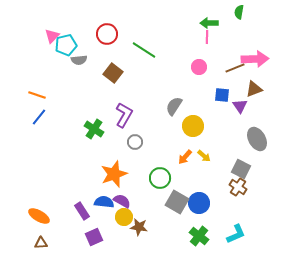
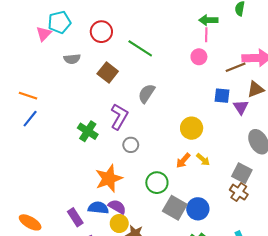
cyan pentagon: (66, 45) -> (59, 22), moved
pink circle: (199, 67) -> (199, 57), moved
gray semicircle: (174, 106) -> (146, 93), moved

